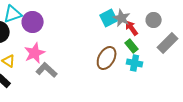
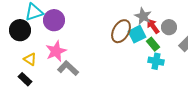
cyan square: (109, 18) -> (137, 34), moved
gray circle: (154, 20) -> (169, 27), moved
brown ellipse: (107, 58) -> (121, 31), moved

